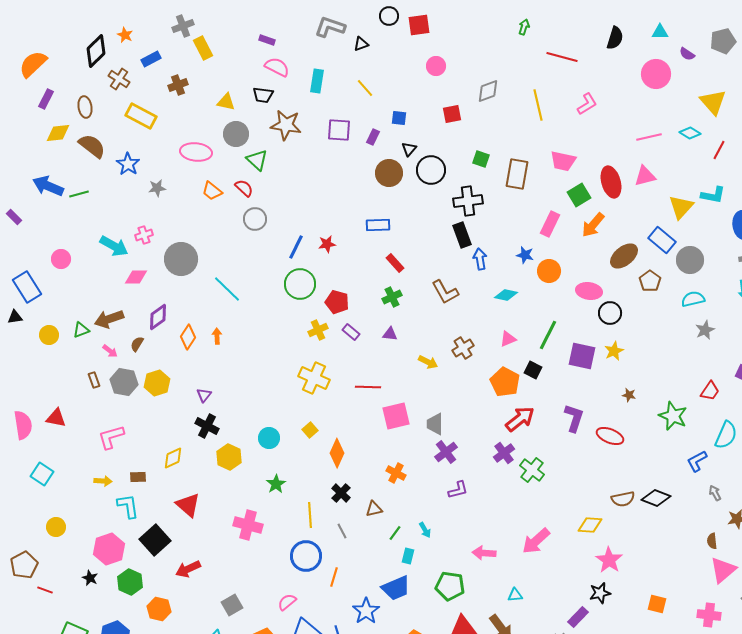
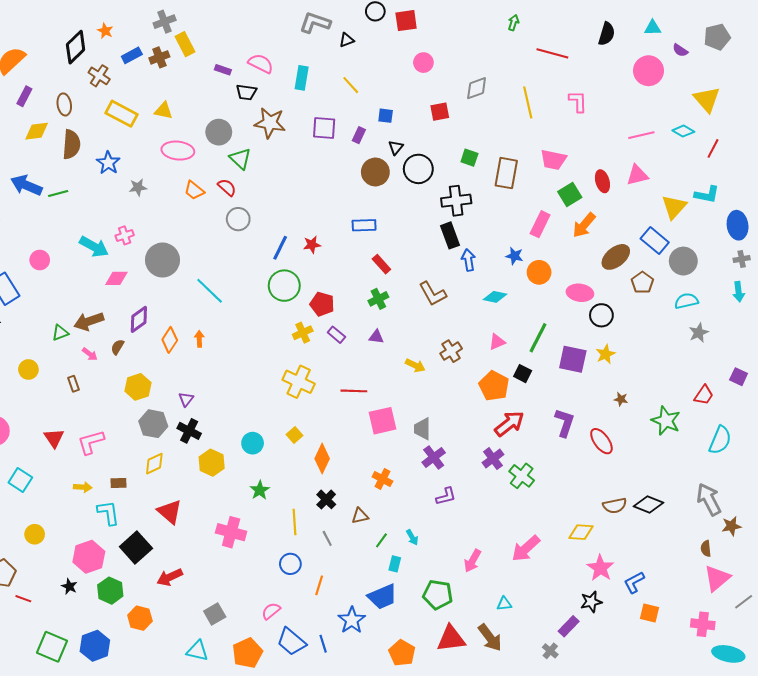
purple rectangle: (267, 40) -> (223, 70), moved
brown cross: (178, 85) -> (159, 57), moved
yellow triangle: (226, 102) -> (164, 111), moved
pink L-shape: (587, 104) -> (578, 101), turned -60
brown semicircle: (92, 146) -> (71, 144), turned 56
red ellipse: (611, 182) -> (602, 181), size x0.7
yellow circle: (49, 335) -> (28, 369), moved
gray hexagon: (124, 382) -> (153, 424), moved
red triangle: (56, 418) -> (54, 438), moved, turned 45
red ellipse: (610, 436) -> (601, 441), turned 32
blue L-shape: (697, 461) -> (634, 582), moved
gray arrow: (715, 493) -> (709, 499), size x2.0
pink arrow: (484, 553) -> (473, 561), turned -65
blue circle: (306, 556) -> (290, 564), size x0.7

